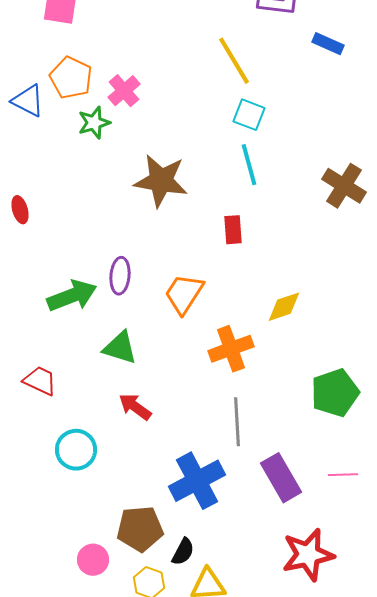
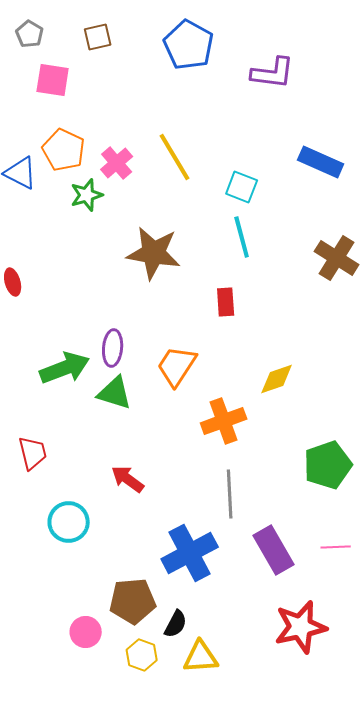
blue rectangle: (328, 44) -> (321, 162), moved, size x1.4
yellow line: (234, 61) -> (175, 157), moved
green triangle: (120, 348) -> (115, 393), moved
red trapezoid: (40, 381) -> (33, 453), turned 51

